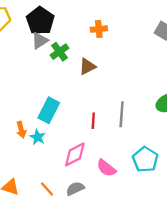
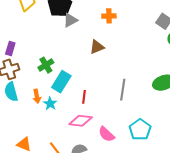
gray triangle: (40, 41) -> (70, 20), moved
green cross: (59, 52) -> (46, 65), moved
red line: (93, 121) -> (84, 97), moved
pink diamond: (75, 154) -> (81, 121), turned 30

